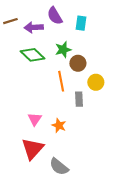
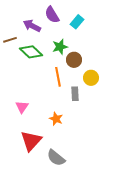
brown line: (10, 21) -> (10, 40), moved
cyan rectangle: (81, 23) -> (77, 22), turned 32
purple arrow: (34, 27) -> (32, 26), turned 30
pink triangle: (35, 119) -> (22, 107), moved

